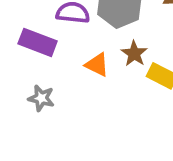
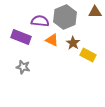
orange triangle: (97, 65) -> (52, 40), moved

